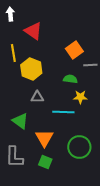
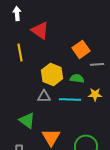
yellow hexagon: (31, 69) -> (52, 74), moved
yellow star: (80, 97) -> (95, 94), moved
cyan line: (63, 112) -> (70, 99), moved

